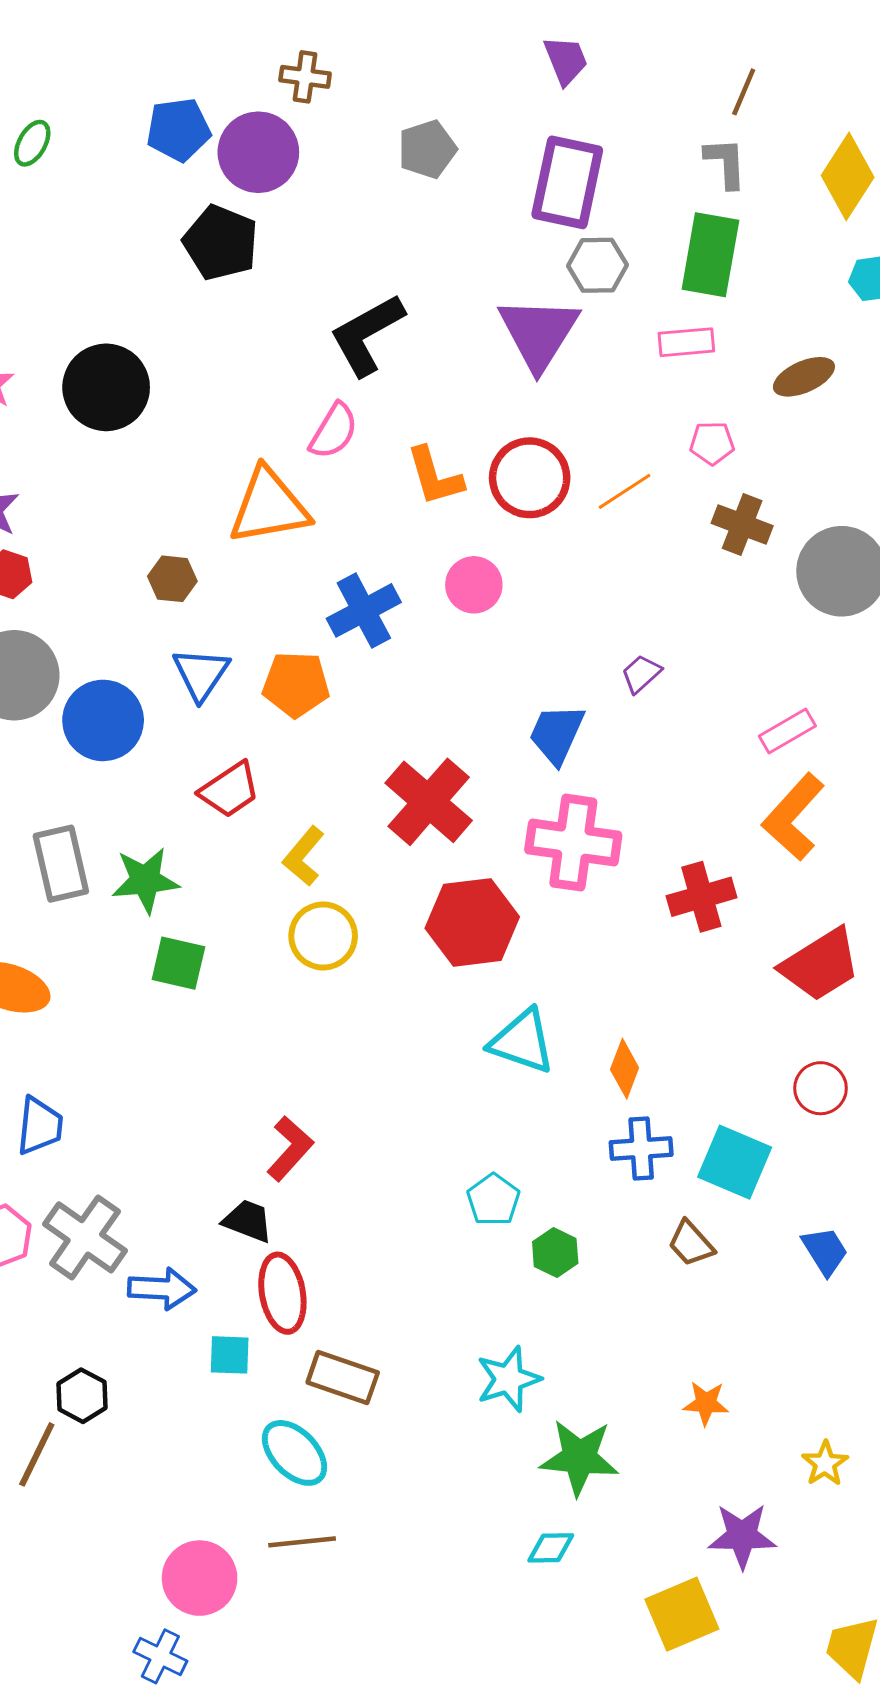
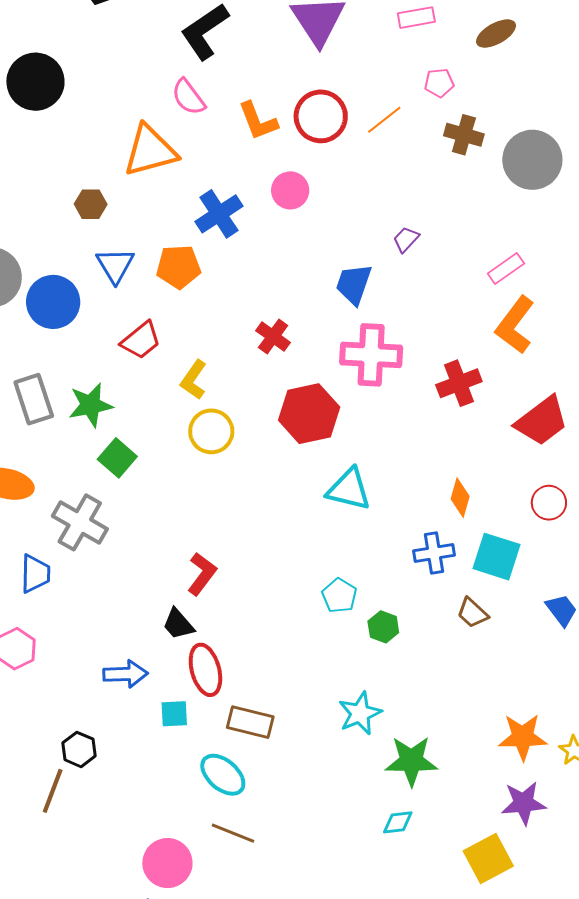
pink semicircle: (334, 431) -> (188, 97), turned 117
red cross: (429, 802) -> (273, 337), size x0.6
green square: (178, 963) -> (117, 458), turned 33
orange diamond: (625, 1069) -> (460, 498), moved
black trapezoid: (248, 1221) -> (178, 624), turned -147
gray cross: (85, 1237) -> (80, 522), moved
orange star: (706, 1403) -> (523, 737), moved, size x1.6
brown line: (302, 1542) -> (233, 833), turned 33

